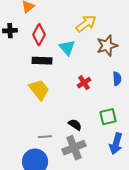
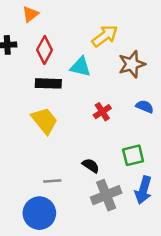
cyan triangle: (67, 48) -> (80, 67), turned -36
blue semicircle: (117, 79) -> (145, 107), turned -64
gray cross: (74, 148) -> (106, 195), moved

